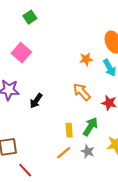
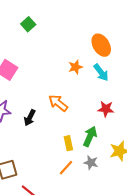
green square: (30, 17) -> (28, 24), moved
orange arrow: (82, 92) -> (58, 103), moved

